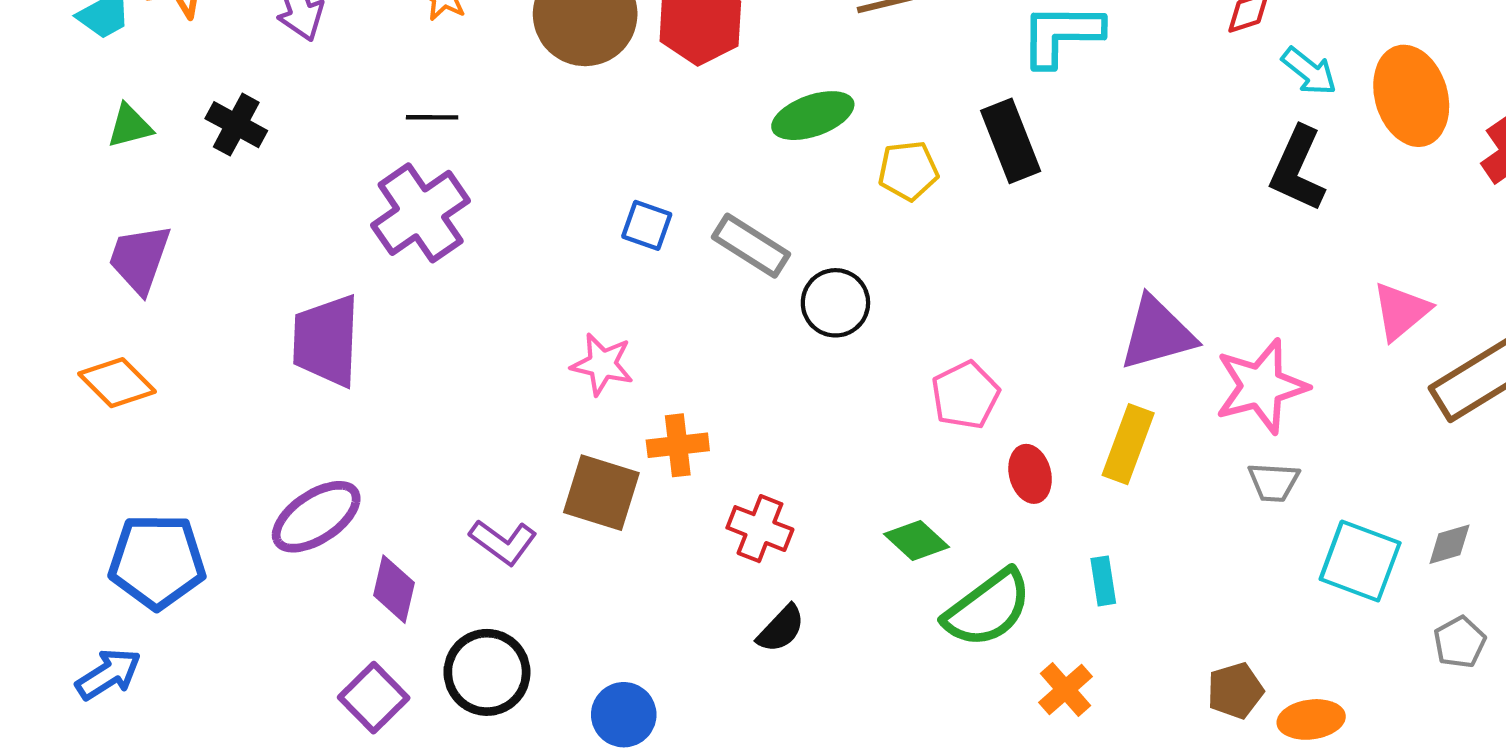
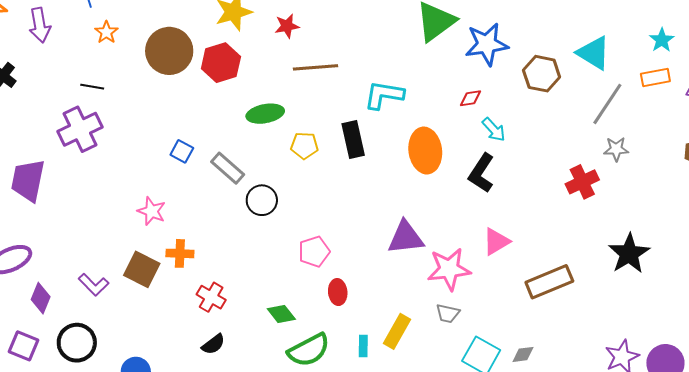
orange ellipse: (1411, 96) -> (425, 151), moved
pink triangle: (1401, 311) -> (496, 241), moved
yellow rectangle: (1128, 444) -> (397, 331), moved
purple square: (374, 698) -> (24, 346), turned -32

